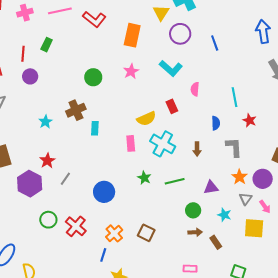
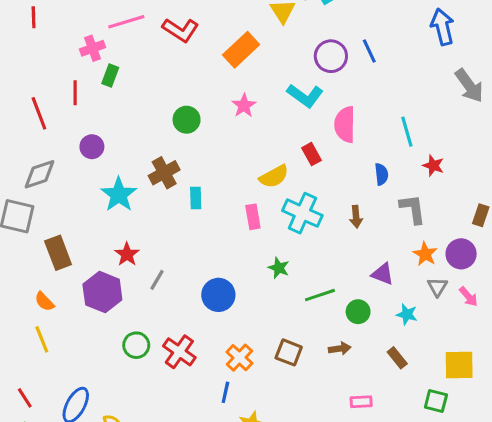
pink cross: (25, 13) -> (92, 48), moved
purple circle: (180, 34) -> (331, 56), moved
orange rectangle: (132, 35) -> (241, 50), turned 40
purple circle: (30, 76) -> (92, 147), moved
pink semicircle: (195, 89) -> (345, 125), size x1.6
cyan star: (45, 122) -> (119, 195), size x1.6
green line: (175, 181) -> (320, 295), moved
purple triangle: (211, 187) -> (383, 274), turned 35
yellow square: (254, 228) -> (459, 365), moved
brown arrow: (195, 232) -> (340, 349), moved

